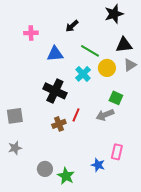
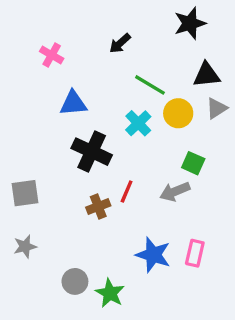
pink cross: (31, 33) -> (52, 55), turned 32
blue triangle: (55, 54) -> (73, 103), moved
blue star: (98, 165) -> (153, 255), moved, size x1.5

